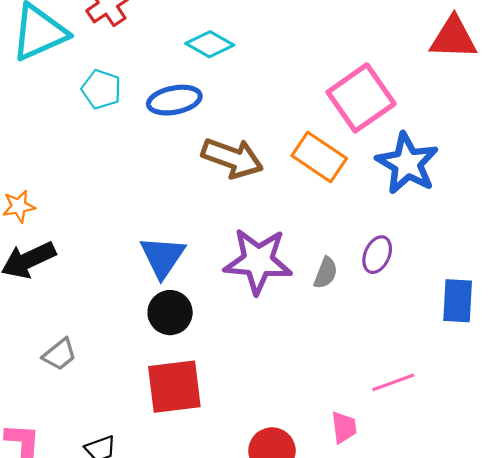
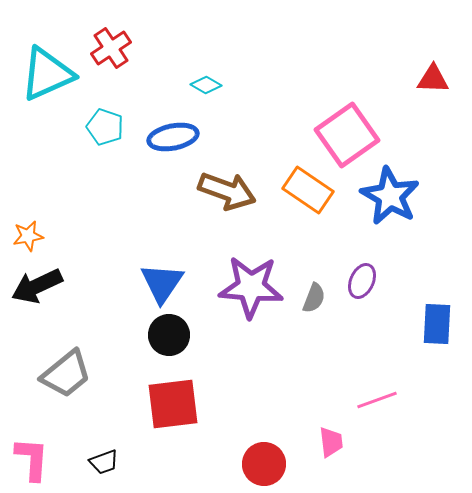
red triangle: (453, 38) -> (433, 79), size x0.7
cyan diamond: (210, 44) -> (206, 85), size x0.7
gray trapezoid: (60, 354) -> (66, 374), size x1.6

